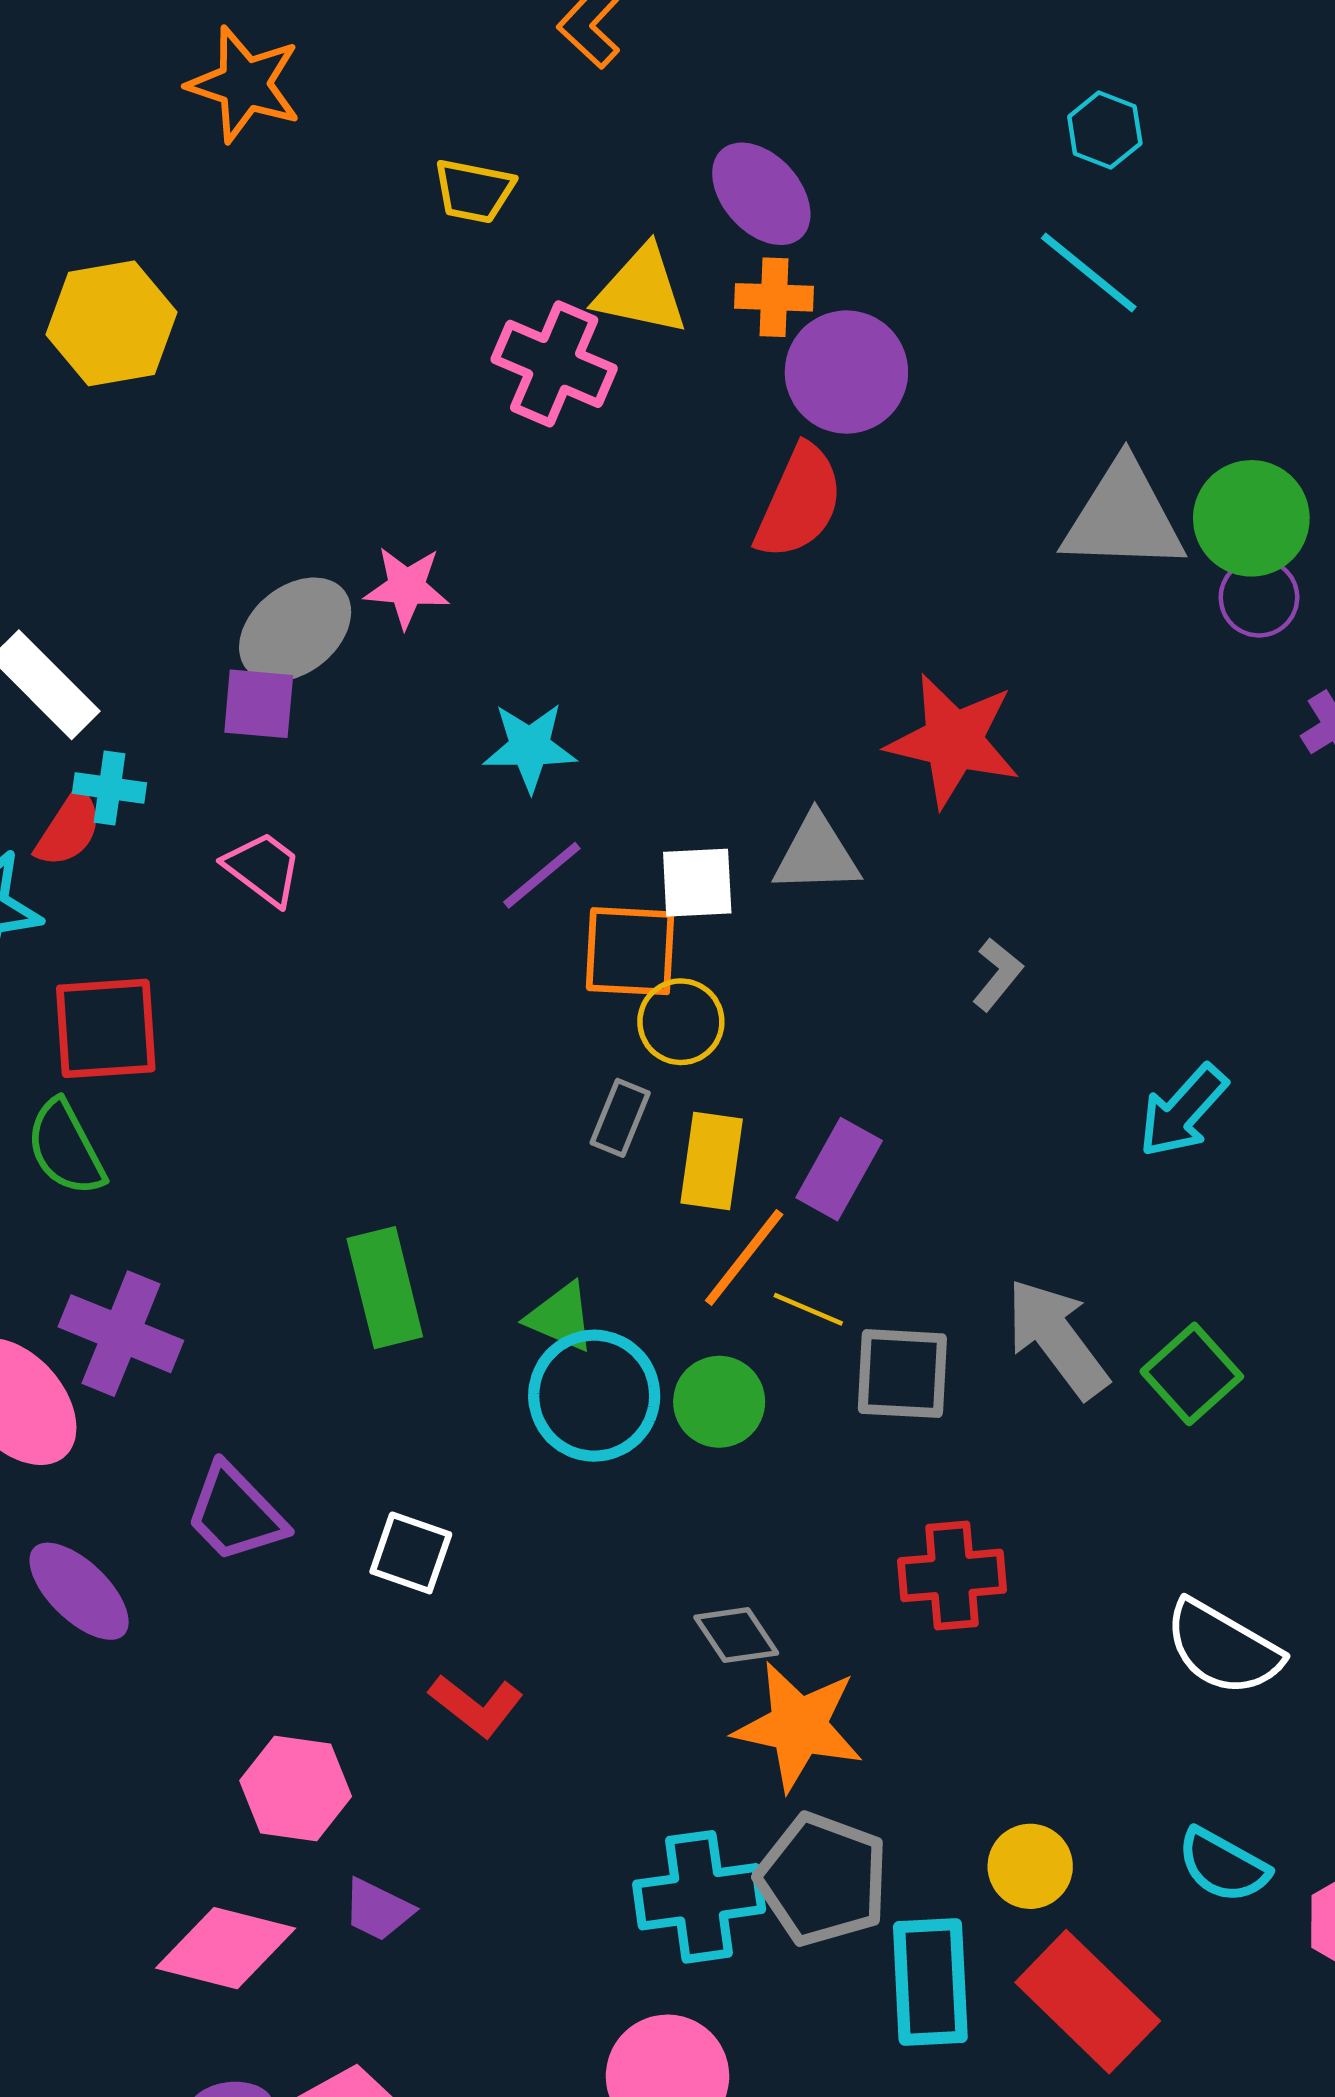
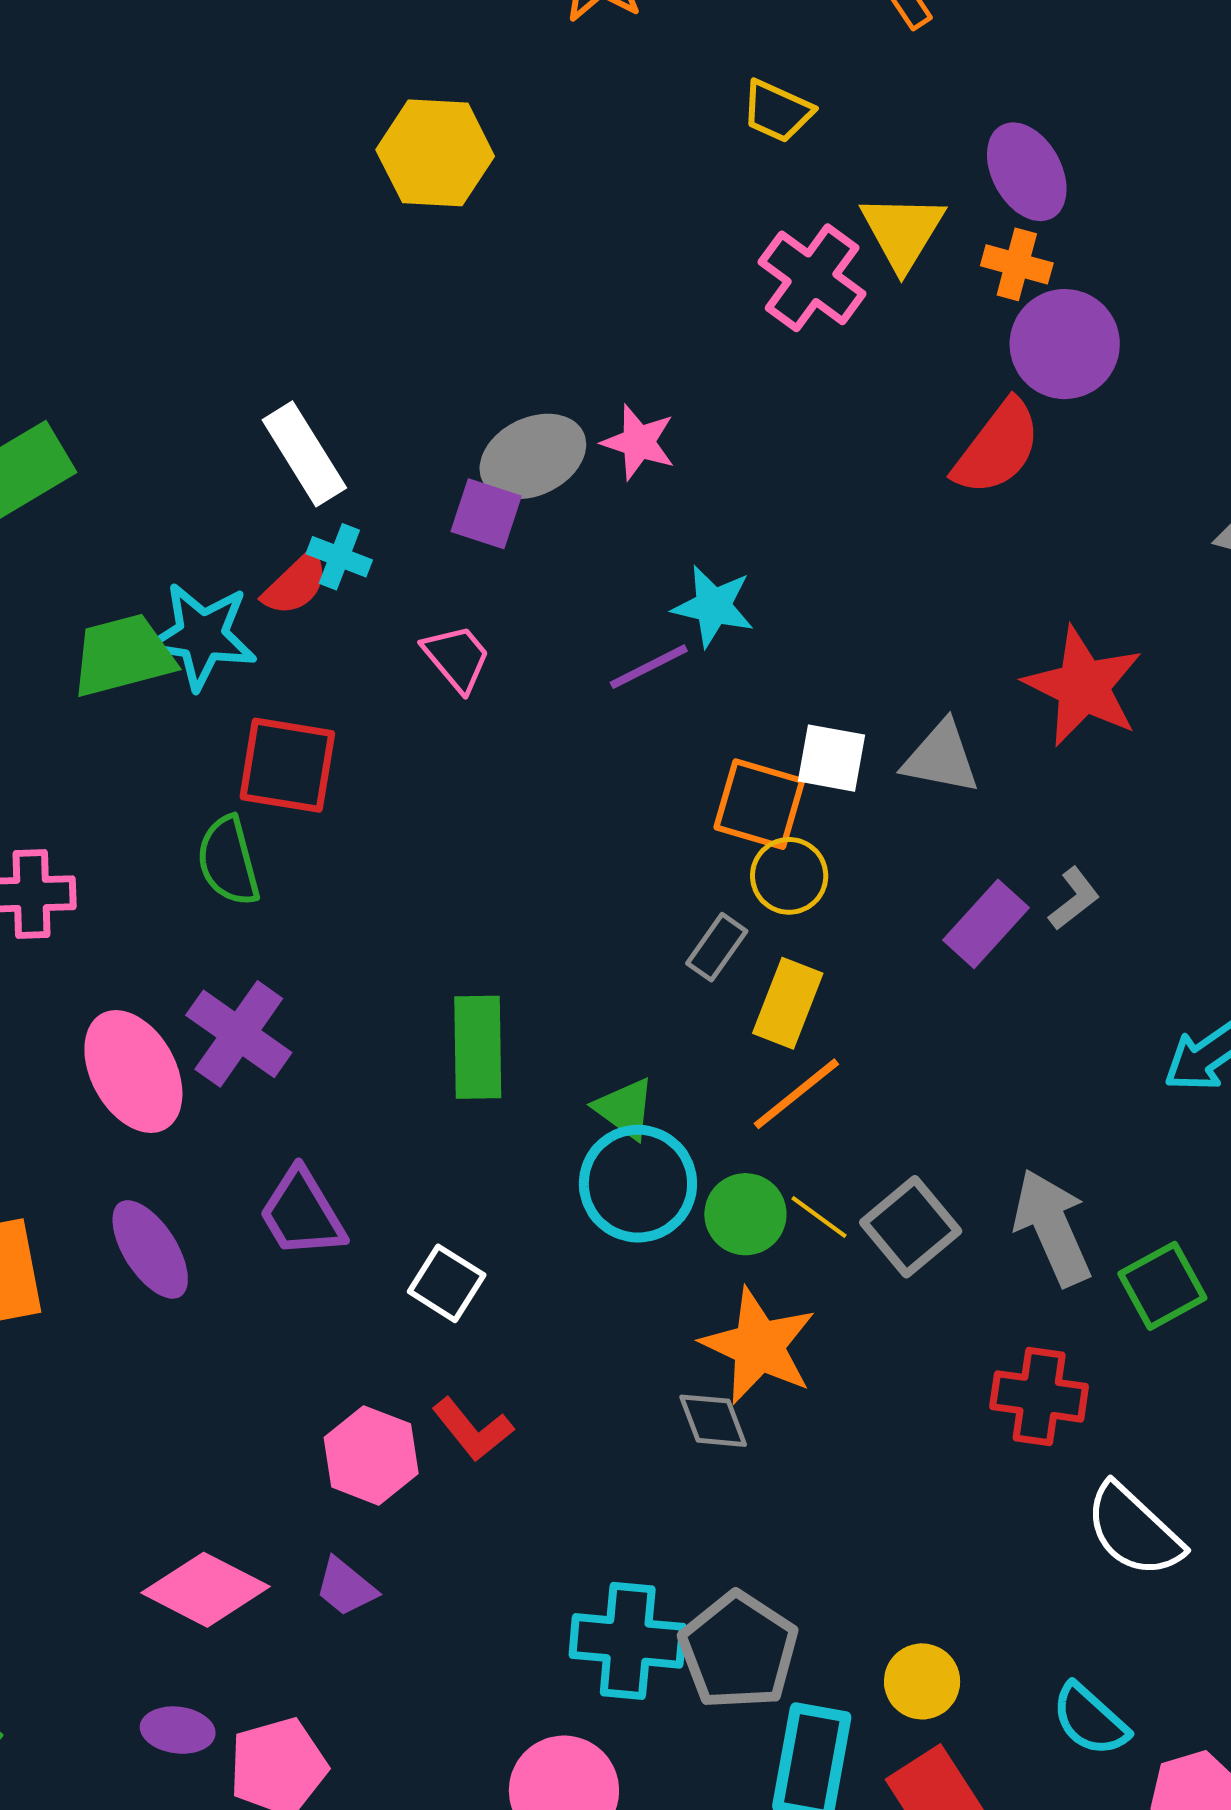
yellow triangle: (641, 291) -> (903, 232), turned 36
purple line: (542, 875) -> (649, 667), moved
purple rectangle: (839, 1169) -> (986, 924), moved
yellow line: (808, 1309) -> (819, 1217), moved
gray square: (902, 1374) -> (911, 1227), turned 34
red cross: (952, 1575) -> (1039, 1396), moved
orange star: (798, 1726) -> (759, 1346), moved
pink hexagon: (296, 1789) -> (371, 1455), moved

